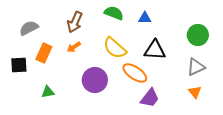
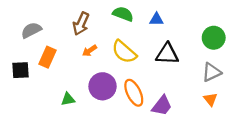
orange arrow: (74, 47) -> (90, 51), moved
orange ellipse: (135, 73) -> (134, 93), moved, turned 30
green triangle: (48, 92) -> (68, 99), moved

